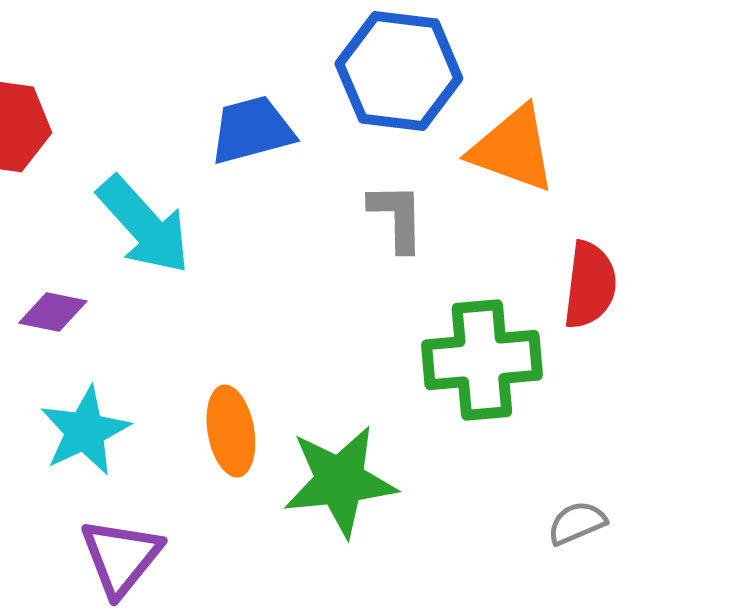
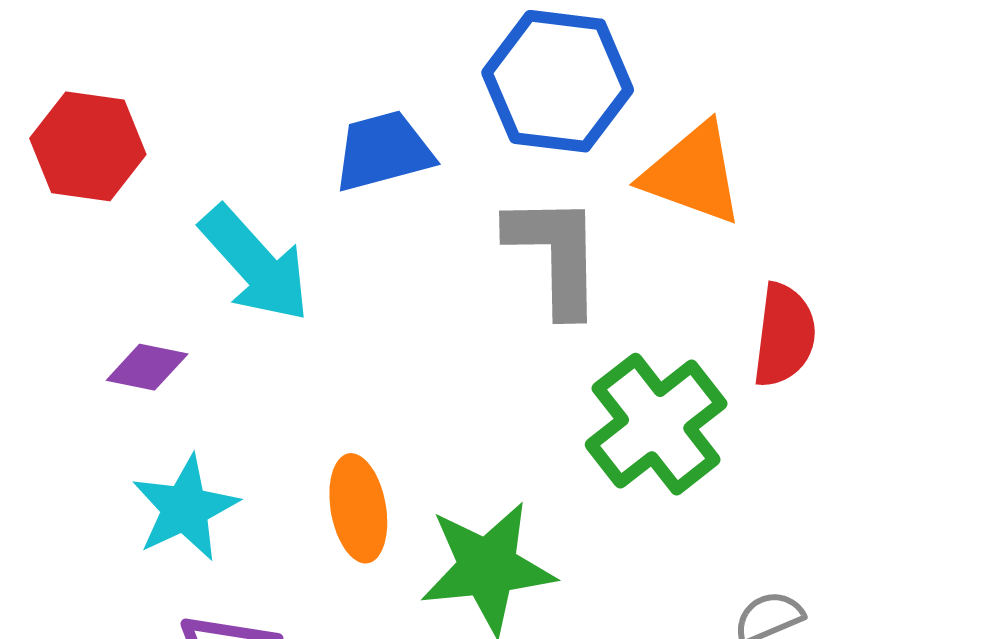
gray L-shape: (397, 217) -> (555, 254), size x1.5
green cross: (482, 360) -> (656, 424), turned -33

